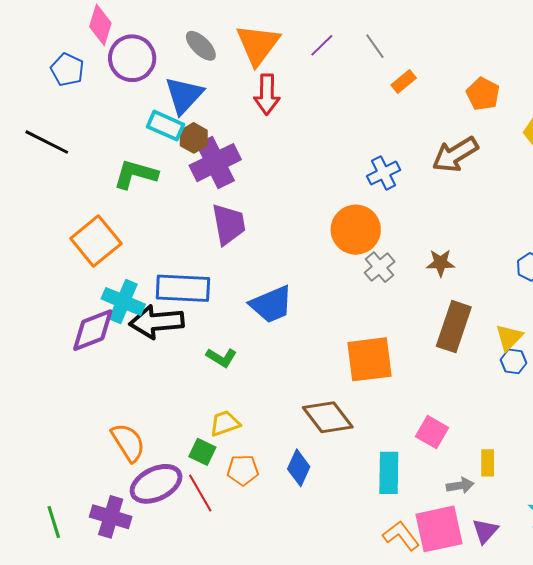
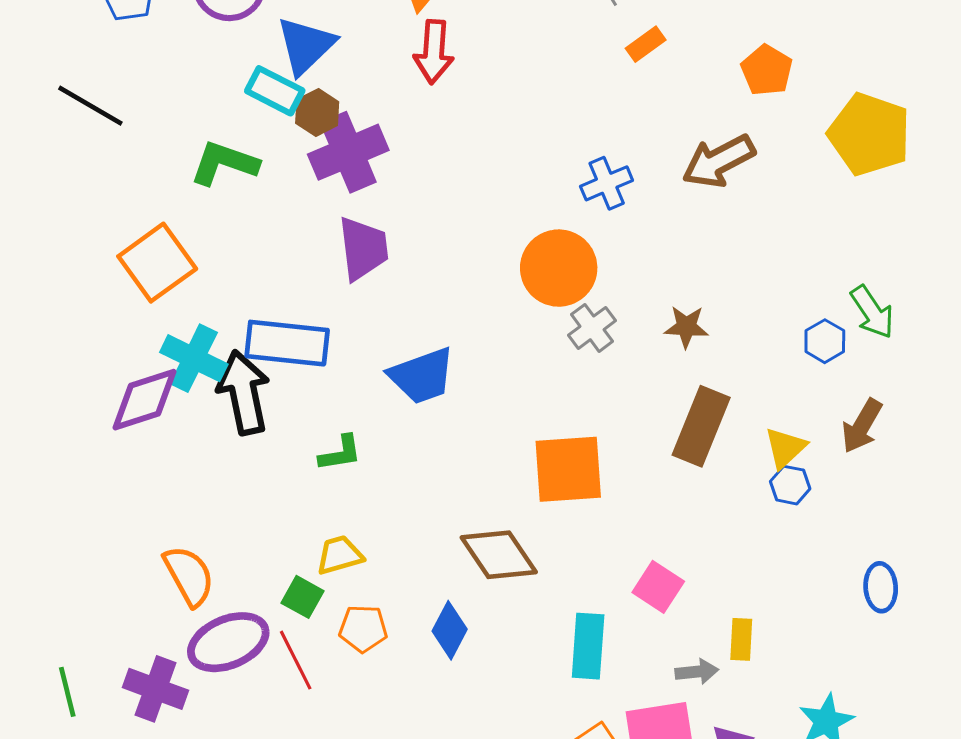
black arrow: (157, 322) -> (244, 392), turned 80
green L-shape: (221, 357) -> (340, 453), turned -44

